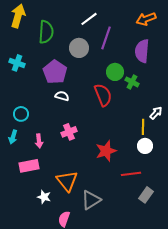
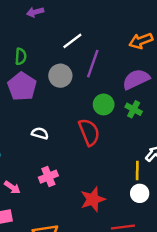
green semicircle: (46, 32) -> (21, 56), size x0.6
purple semicircle: (142, 51) -> (136, 79), turned 60
purple pentagon: (55, 72) -> (22, 86), moved
green cross: (132, 82) -> (134, 109), moved
pink arrow: (39, 141) -> (12, 187), turned -48

